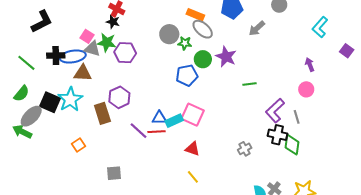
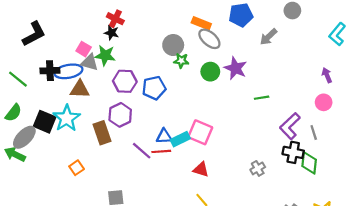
green star: (185, 43) -> (181, 61), moved
purple hexagon: (125, 53) -> (125, 81), moved
blue pentagon: (187, 75) -> (154, 88), moved

